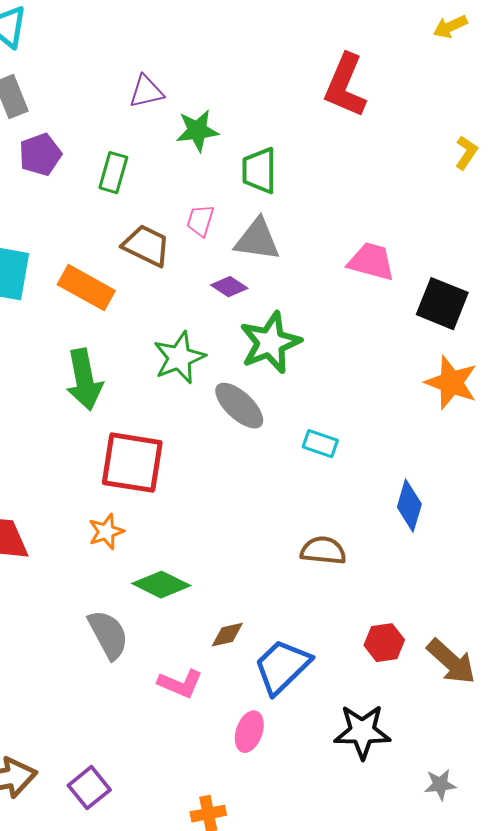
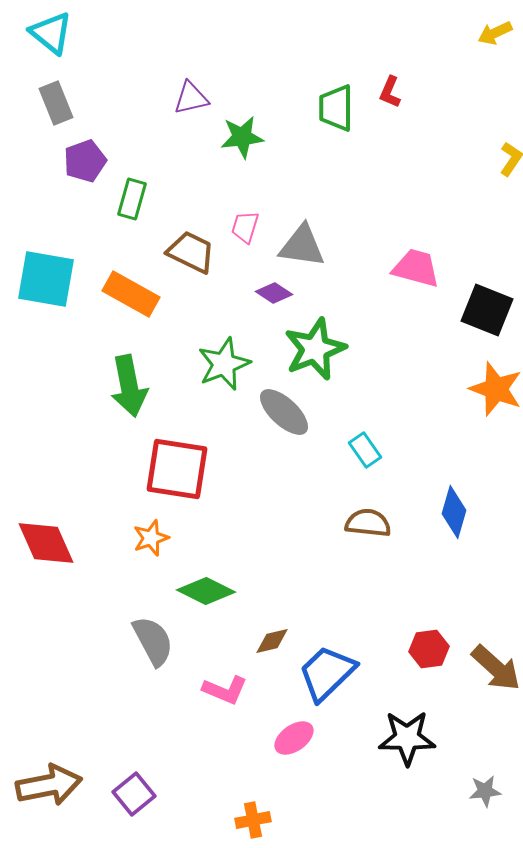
red L-shape: (345, 86) -> (390, 92), size x0.5
green trapezoid: (259, 171) -> (336, 108), moved
green rectangle: (113, 173) -> (132, 199), moved
cyan rectangle: (320, 444) -> (365, 450), turned 36
brown semicircle: (323, 551) -> (368, 523), moved
pink ellipse: (249, 732) -> (294, 738), turned 36

